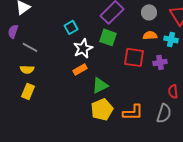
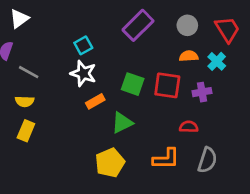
green square: (108, 37) -> (133, 84), moved
cyan cross: (171, 39) -> (217, 61), turned 32
white star: (83, 48) -> (83, 73), moved, turned -30
red semicircle: (173, 91) -> (189, 127), moved, turned 96
yellow pentagon: (102, 109) -> (110, 163), moved

